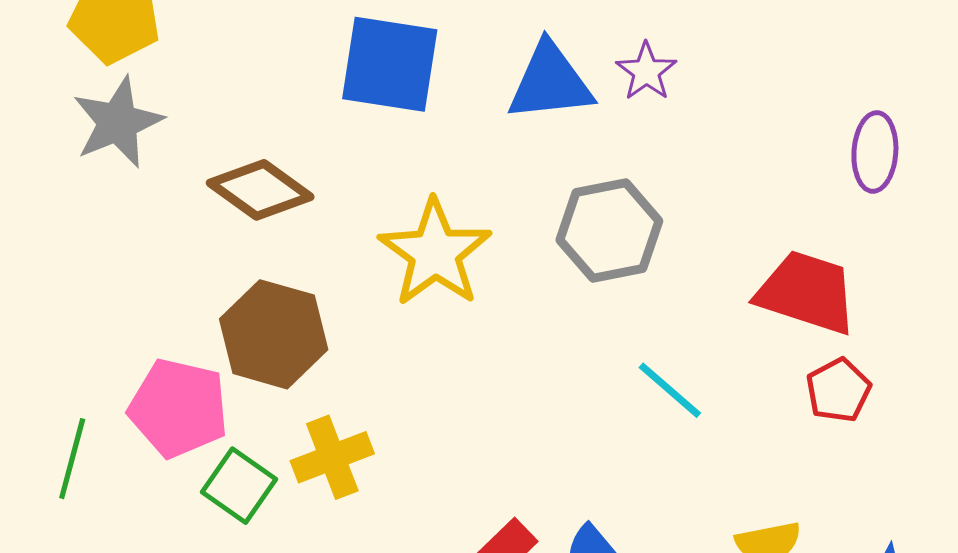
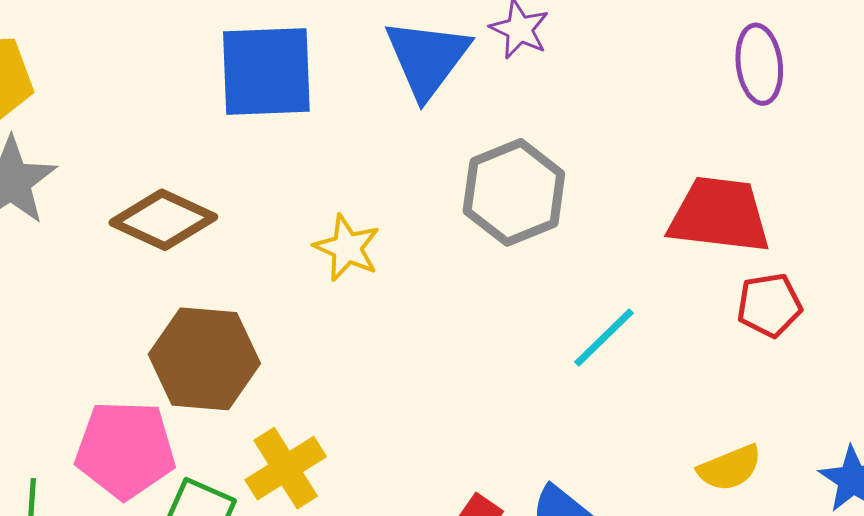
blue triangle: (550, 82) -> (427, 58), turned -36
yellow star: (435, 253) -> (347, 248), size x0.6
cyan line: (670, 390) -> (604, 338), turned -74
red pentagon: (838, 390) -> (769, 305), turned 30

